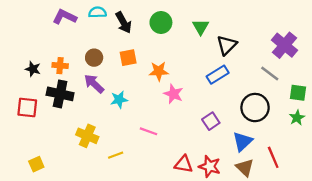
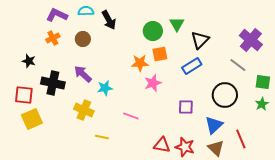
green circle: (161, 22) -> (153, 31), moved
brown circle: (94, 58) -> (83, 39), moved
orange square: (128, 58) -> (160, 54), moved
orange cross: (60, 66) -> (53, 38), moved, turned -32
pink star: (173, 94) -> (153, 83), turned 30
purple square: (211, 121) -> (186, 107), turned 35
yellow cross: (87, 136) -> (84, 110), moved
yellow line: (116, 155) -> (102, 137), turned 32
yellow square: (36, 164) -> (32, 119), moved, size x1.5

